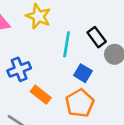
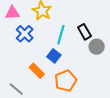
blue cross: (19, 69) -> (25, 34), moved, turned -30
blue square: (83, 73) -> (54, 56), moved

